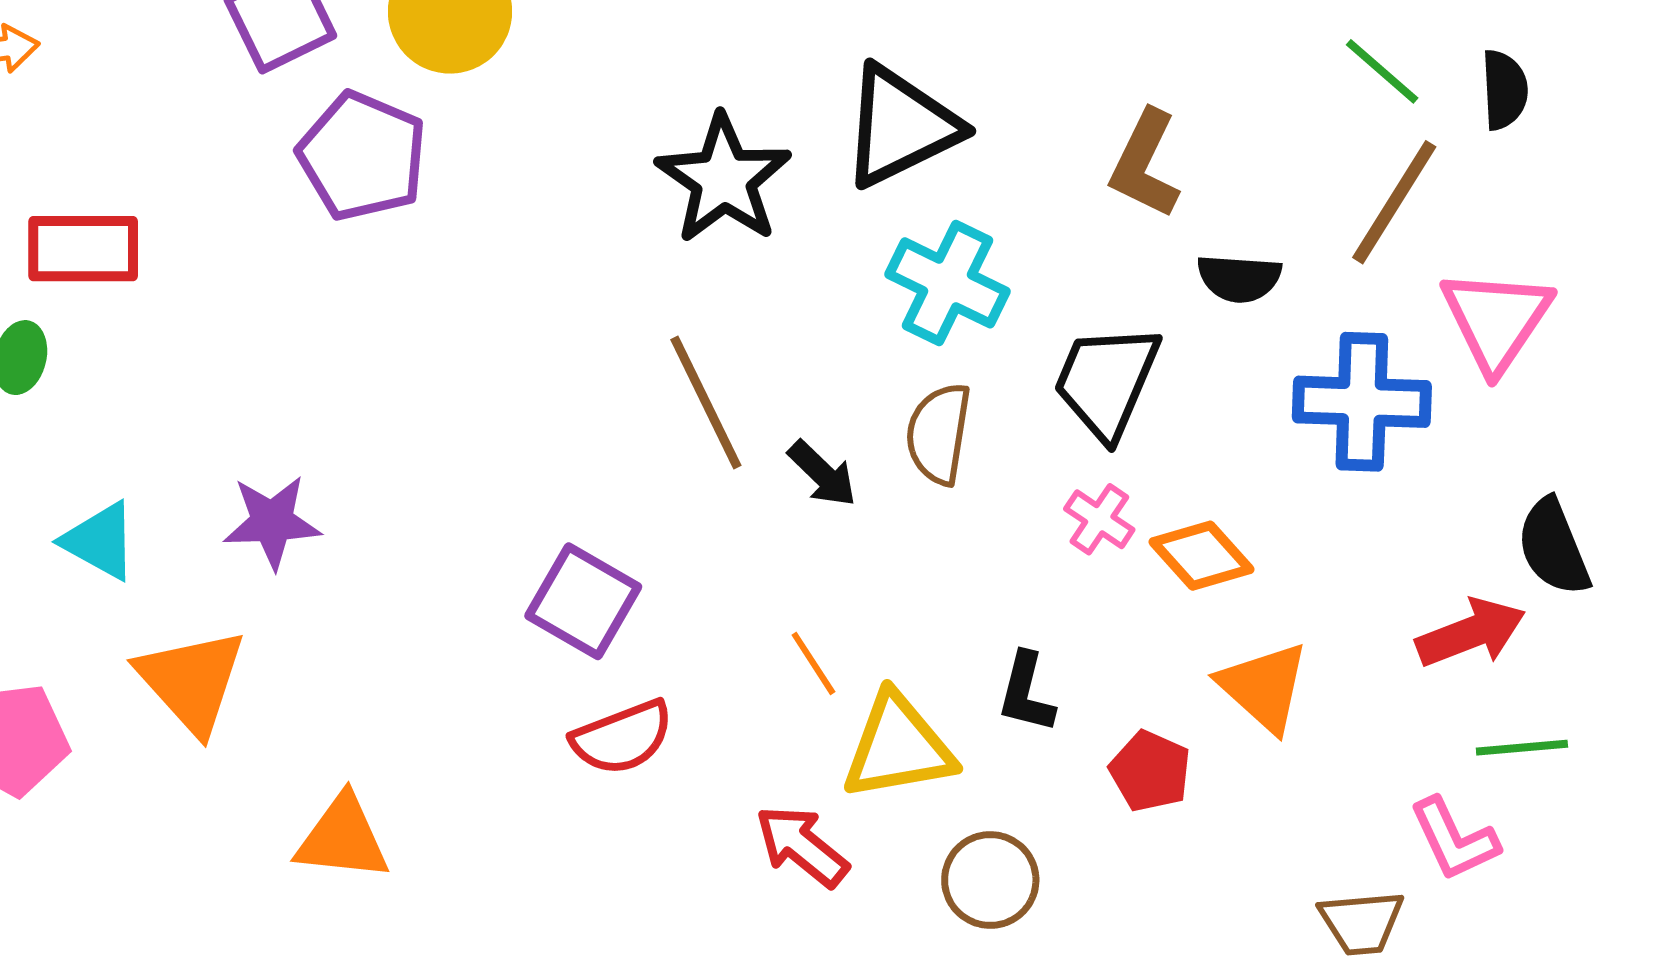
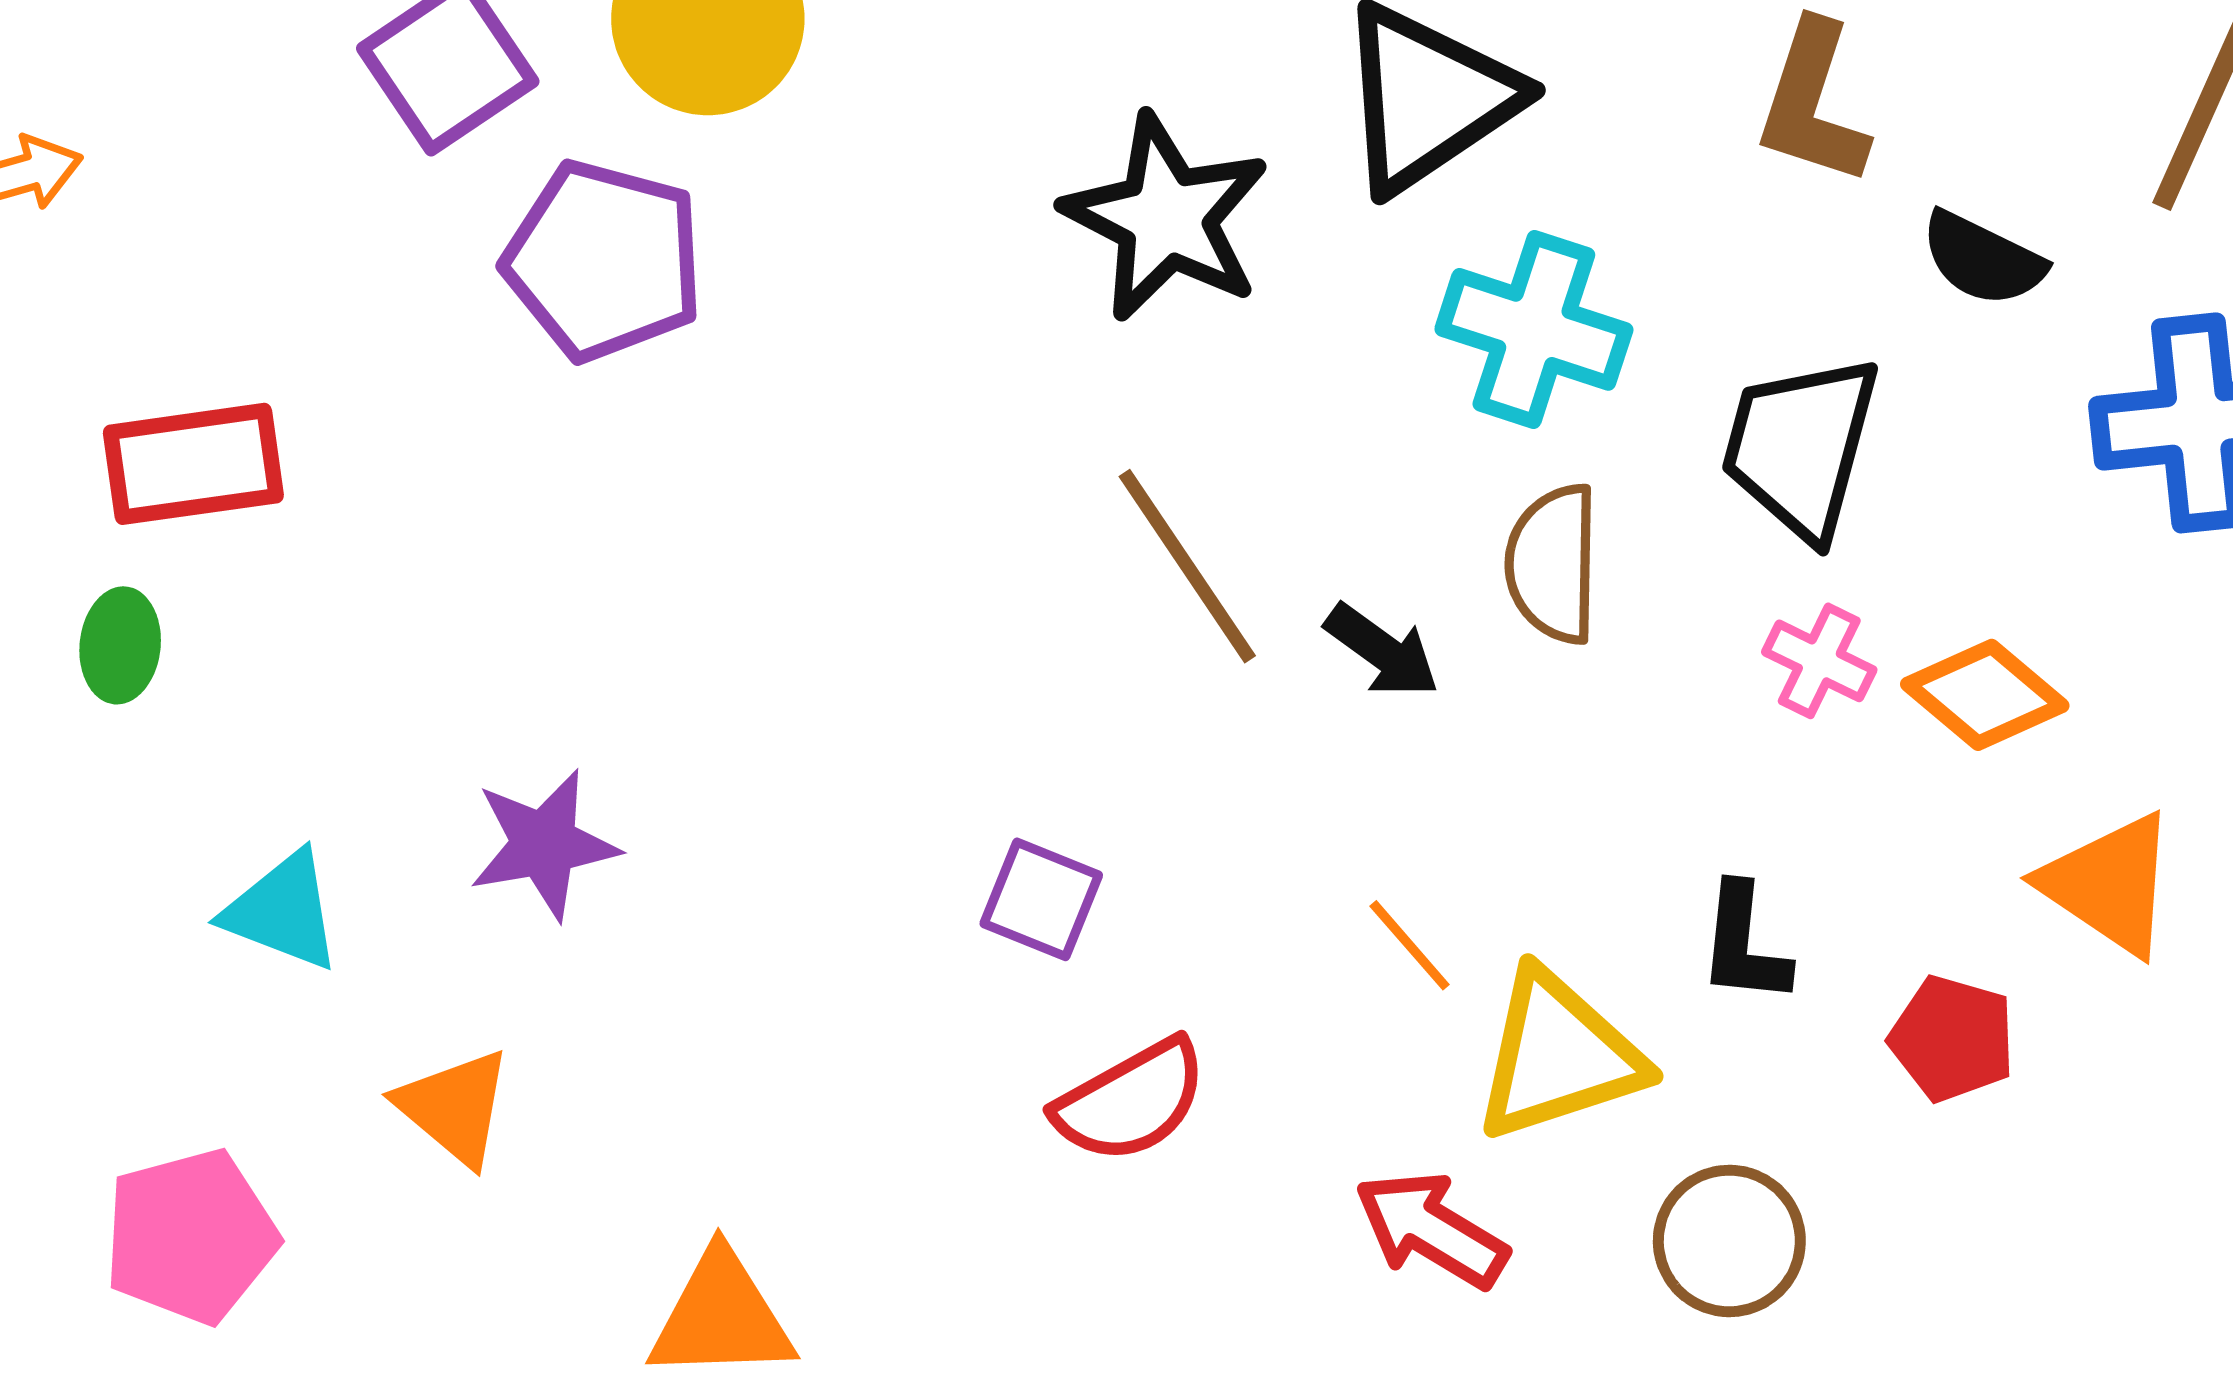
black semicircle: (1239, 278) -> (1983, 259), turned 30
purple square: (583, 601) -> (1041, 899), size x0.7
orange triangle: (192, 681) -> (454, 1107), size x0.7

